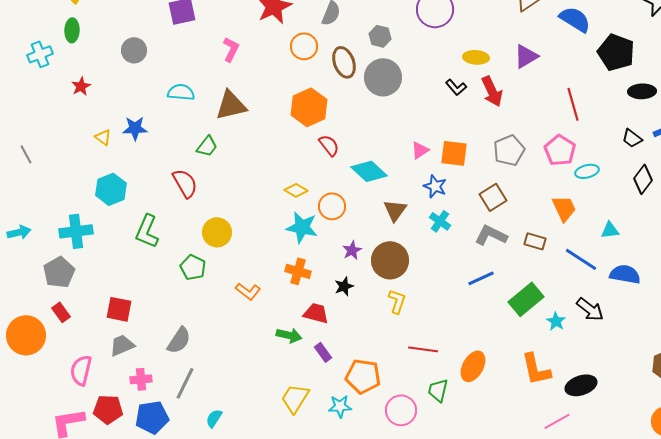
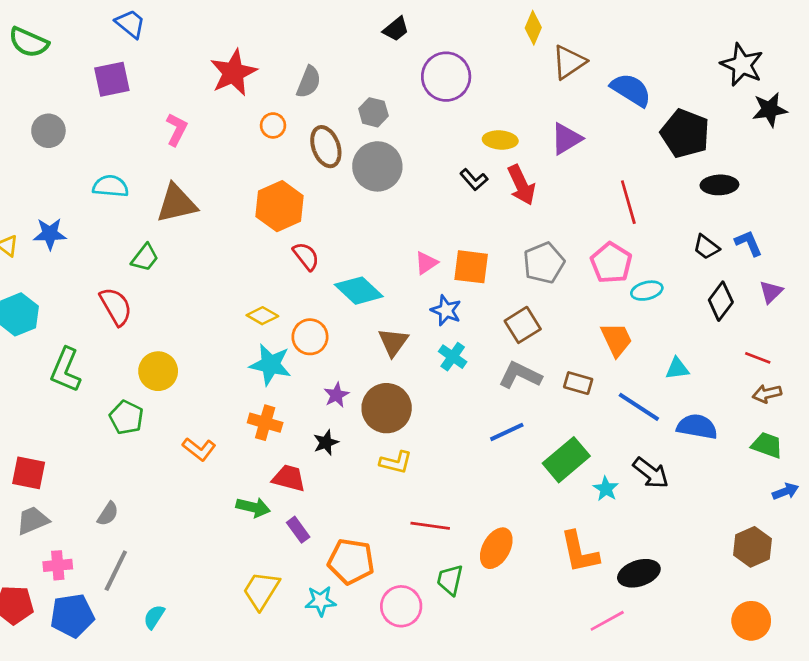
orange circle: (304, 46) -> (273, 125), size x0.7
yellow L-shape: (397, 301) -> (396, 462), turned 85
gray semicircle: (179, 340) -> (108, 514), size x0.7

